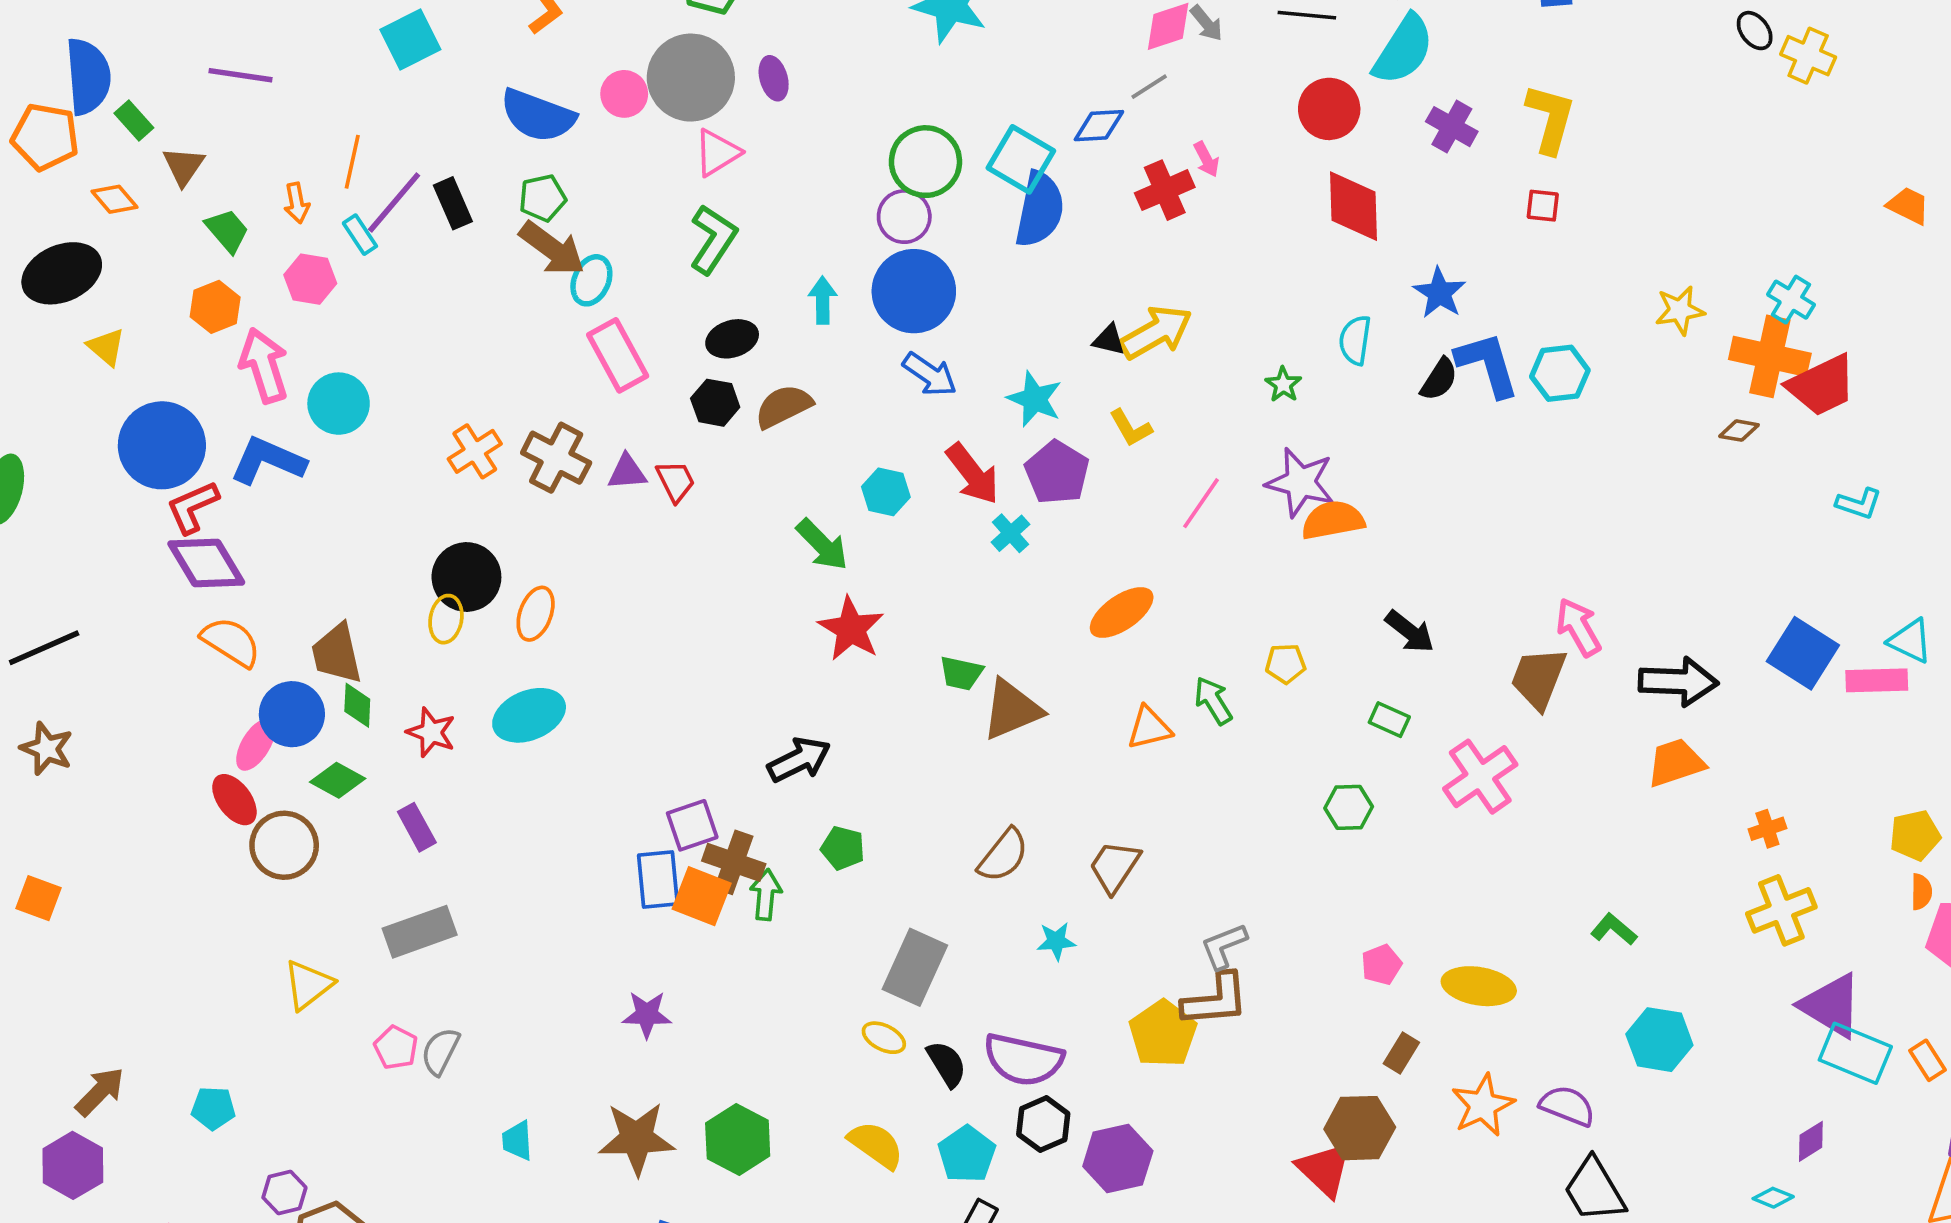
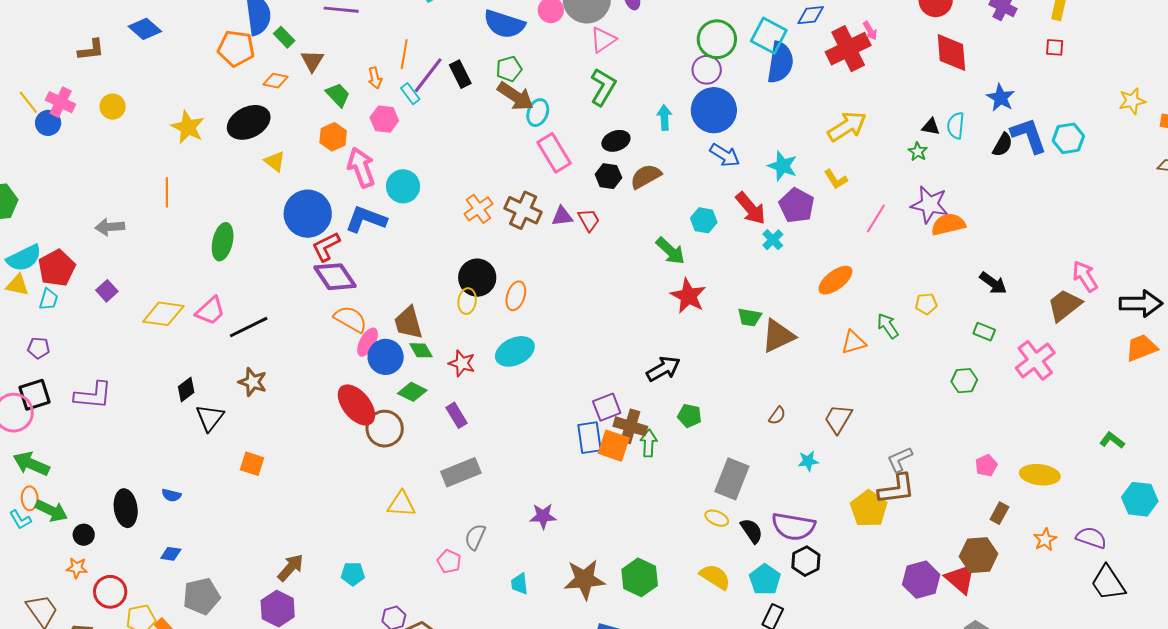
red cross: (1165, 190) -> (848, 49), size x1.4
orange diamond: (115, 199) -> (276, 81), turned -35
black triangle: (1109, 340) -> (931, 127), moved
brown trapezoid: (1538, 678) -> (1064, 305), turned 33
green diamond: (357, 705) -> (421, 350), turned -30
pink ellipse: (256, 745) -> (368, 342), moved
red ellipse: (234, 800) -> (356, 405), size x1.5
brown semicircle: (1003, 855) -> (777, 416), size x0.6
yellow triangle: (308, 985) -> (401, 504), turned 44
purple star: (647, 1015) -> (543, 516), moved
pink pentagon: (396, 1048) -> (449, 561), moved
orange star: (1483, 1105) -> (1045, 540), size x0.7
purple hexagon: (1118, 1159) -> (921, 580), moved

